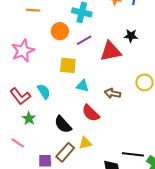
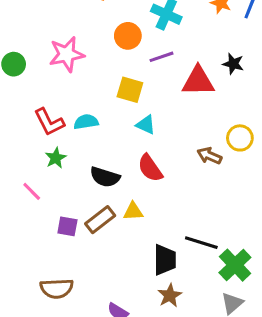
cyan semicircle: (44, 91) -> (86, 122), turned -77
brown arrow: (113, 93) -> (209, 156), moved
black semicircle: (63, 124) -> (105, 177), turned -42

